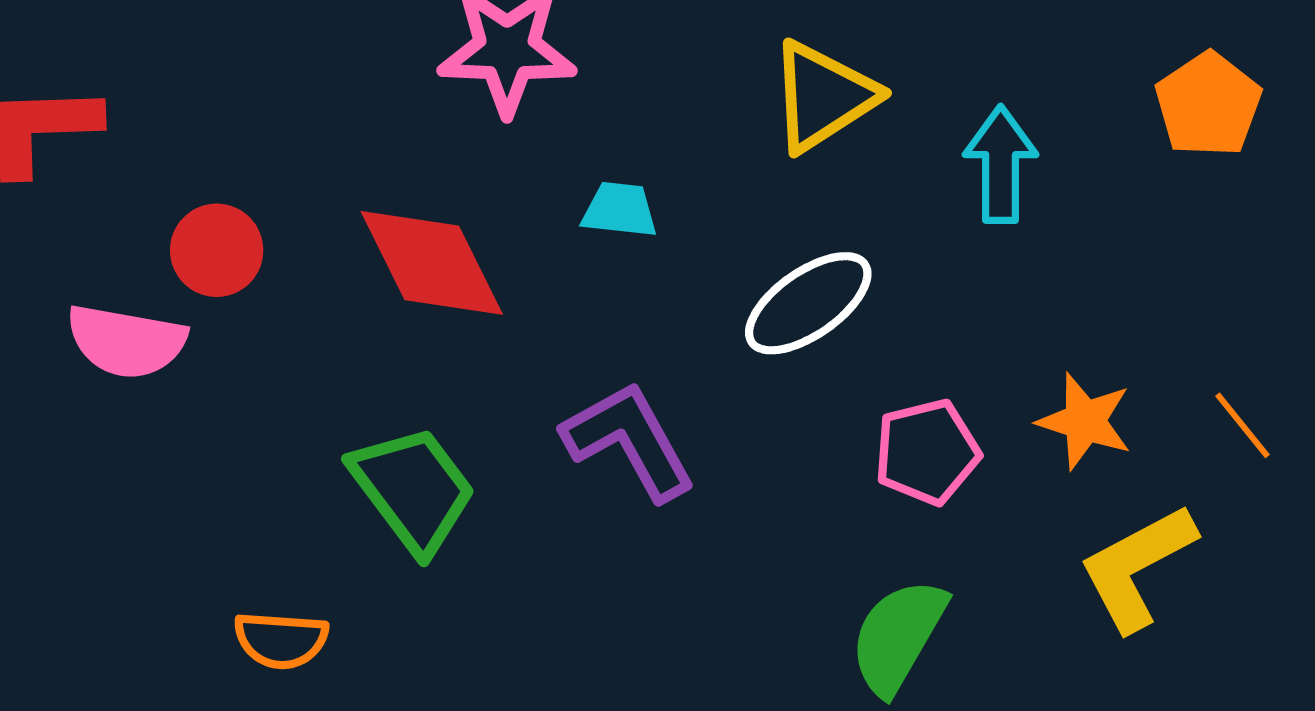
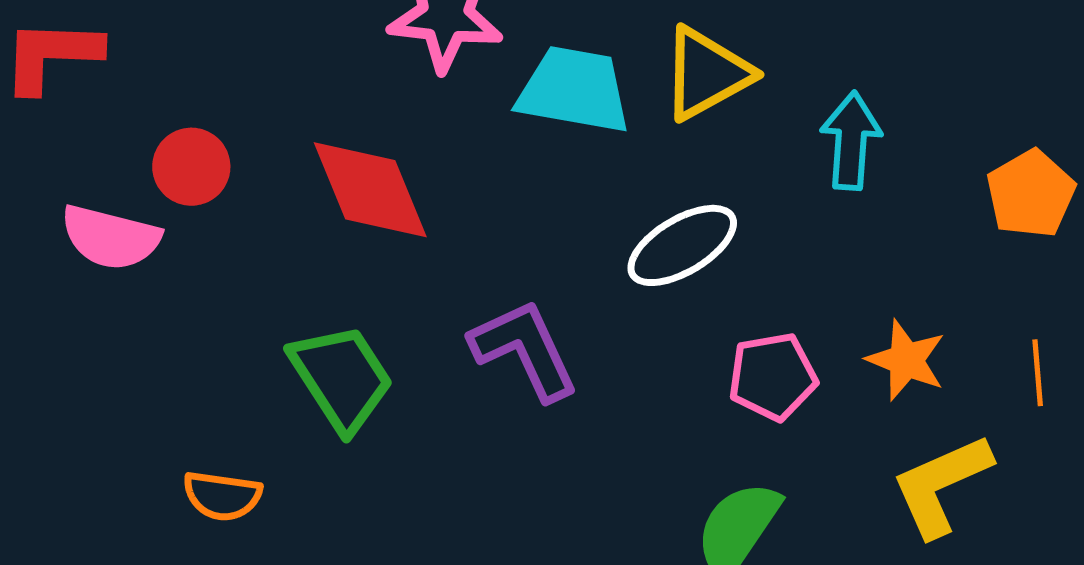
orange pentagon: (1208, 105) -> (1031, 194), moved
cyan trapezoid: (620, 210) -> (574, 90), moved, size x1.8
orange line: (1243, 425) -> (1038, 373), turned 30

